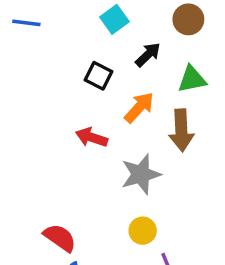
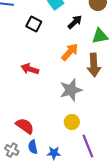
black square: (99, 76) -> (34, 24), moved
red arrow: (92, 137) -> (30, 69), moved

